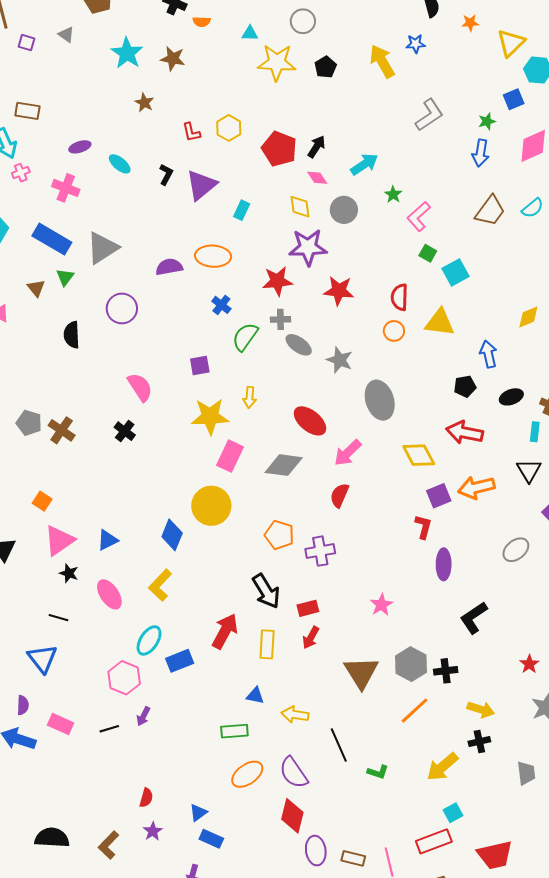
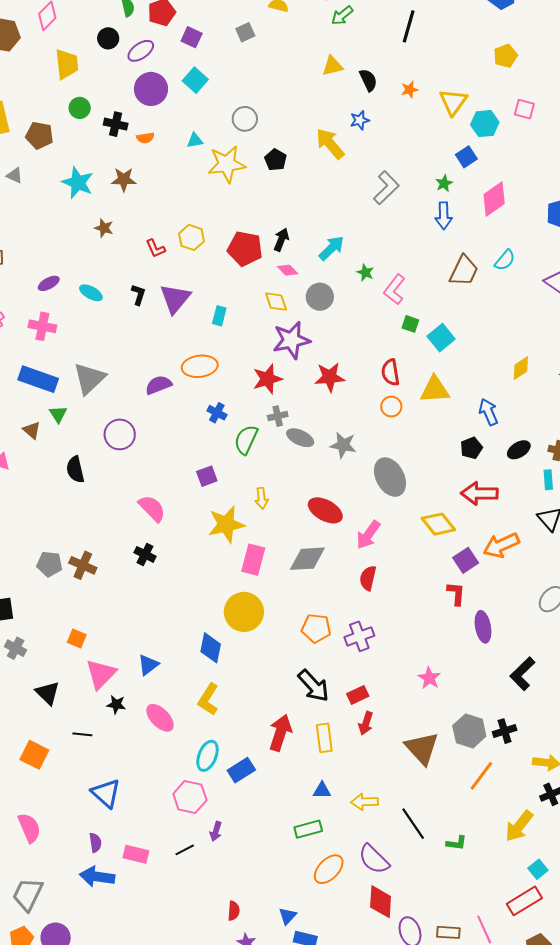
black line: (59, 618) -> (82, 734), moved

